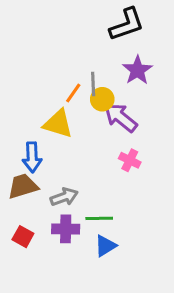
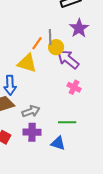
green line: (99, 218) -> (67, 122), moved
blue triangle: (105, 246) -> (58, 143), turned 49

